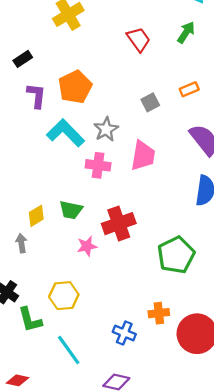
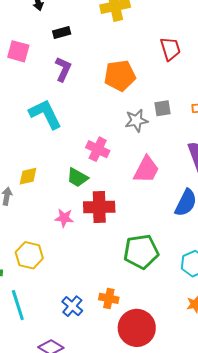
orange pentagon: (75, 87) -> (120, 76), moved
gray star: (106, 129) -> (136, 121), moved
cyan L-shape: (66, 133) -> (45, 114), moved
pink trapezoid: (143, 156) -> (146, 170), moved
green trapezoid: (71, 210) -> (77, 177), moved

